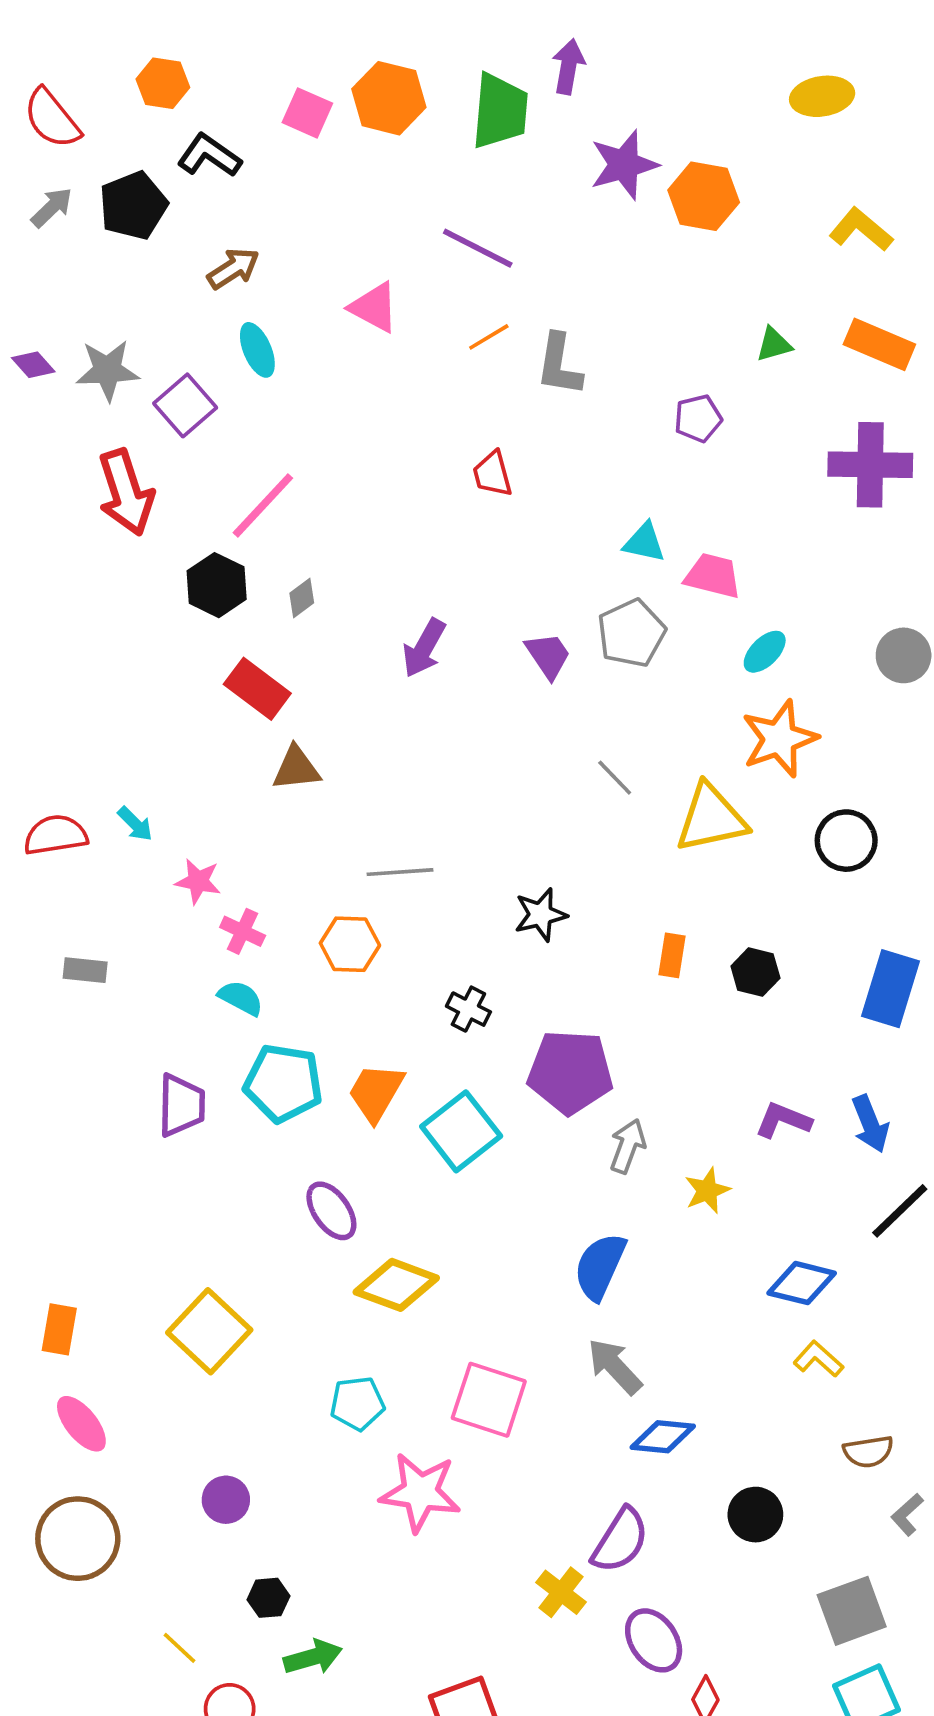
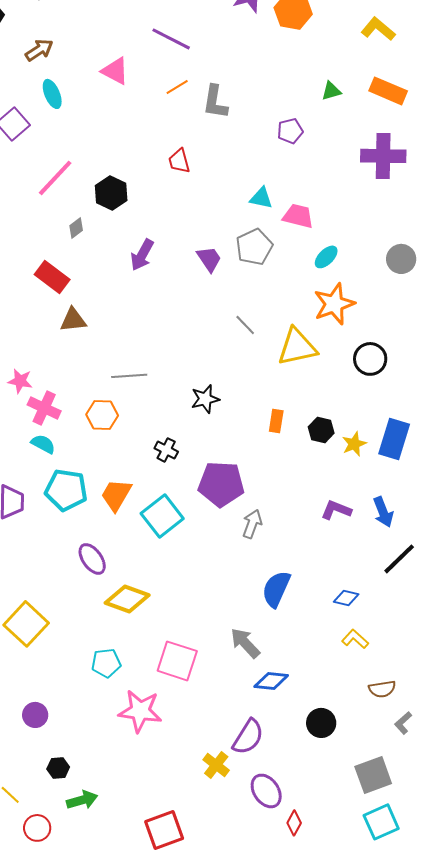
black hexagon: (217, 585) -> (111, 193), moved
pink cross: (243, 931) -> (44, 408), size x1.4
yellow star: (707, 1191) -> (354, 444), moved
blue semicircle: (600, 1266) -> (276, 589), moved
blue diamond: (802, 1283) -> (346, 598), size x0.7

